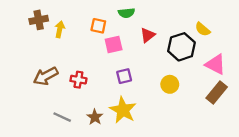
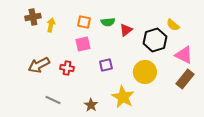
green semicircle: (126, 13) -> (108, 22), moved
pink square: (114, 44) -> (83, 44), moved
yellow circle: (170, 84) -> (145, 72), size x1.5
yellow star: (123, 110) -> (123, 97), moved
brown star: (95, 117) -> (91, 105), moved

